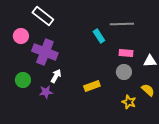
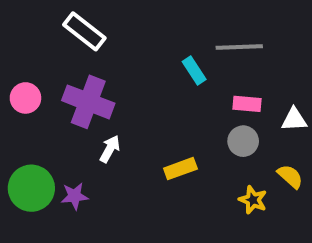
pink circle: (21, 36) -> (25, 98), moved
green circle: (23, 80) -> (31, 188), moved, size x1.5
purple star: (46, 92) -> (75, 196), moved

